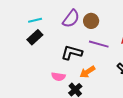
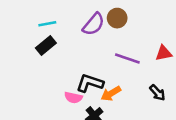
brown circle: (91, 21) -> (117, 18), moved
black L-shape: (72, 53) -> (90, 83), moved

